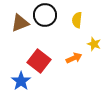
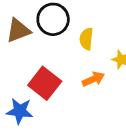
yellow semicircle: (77, 20) -> (86, 39), moved
blue star: (21, 81) -> (20, 111), turned -30

